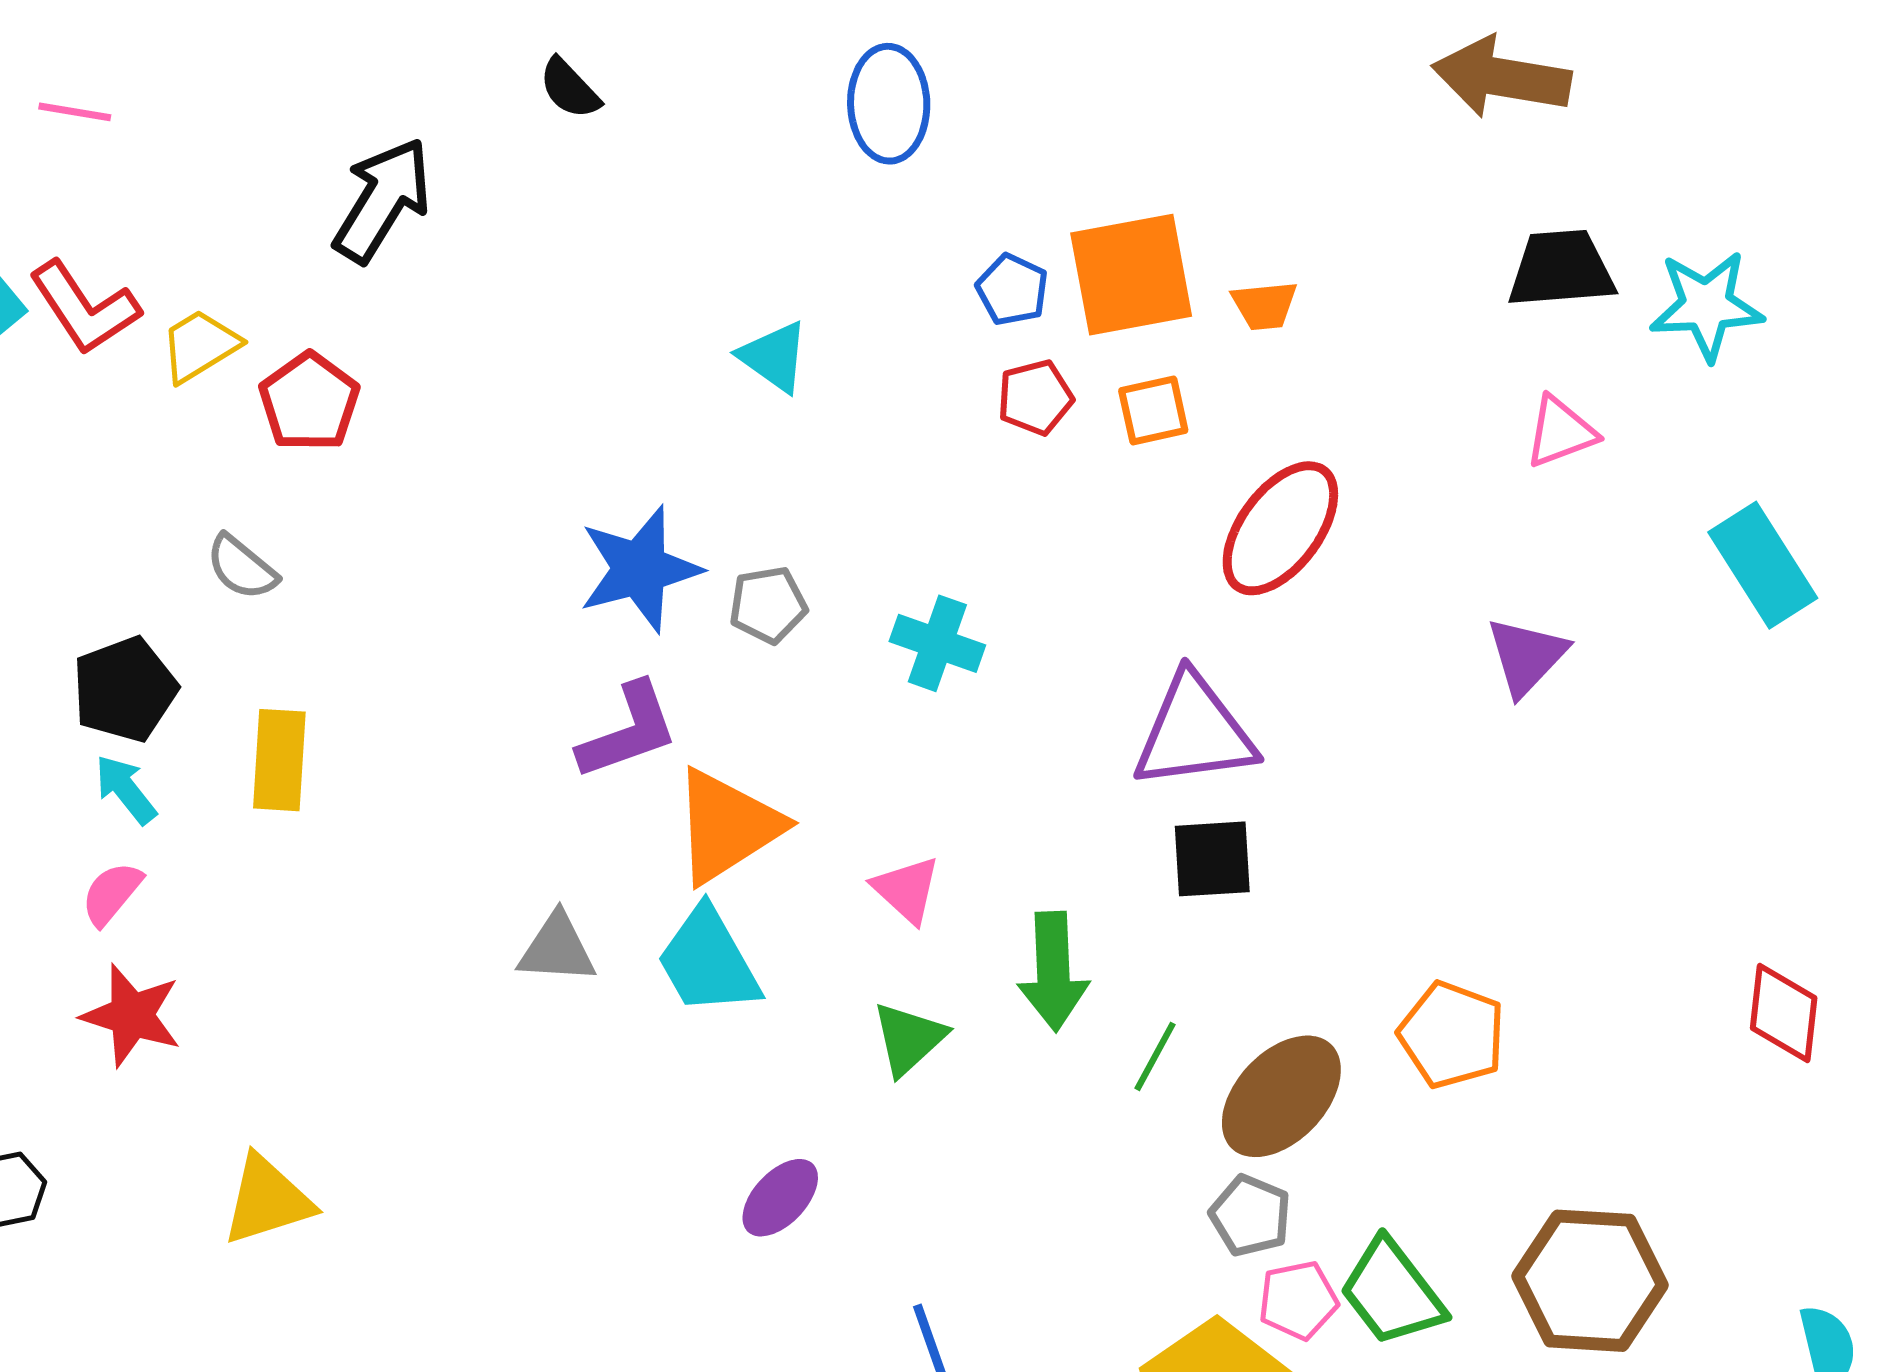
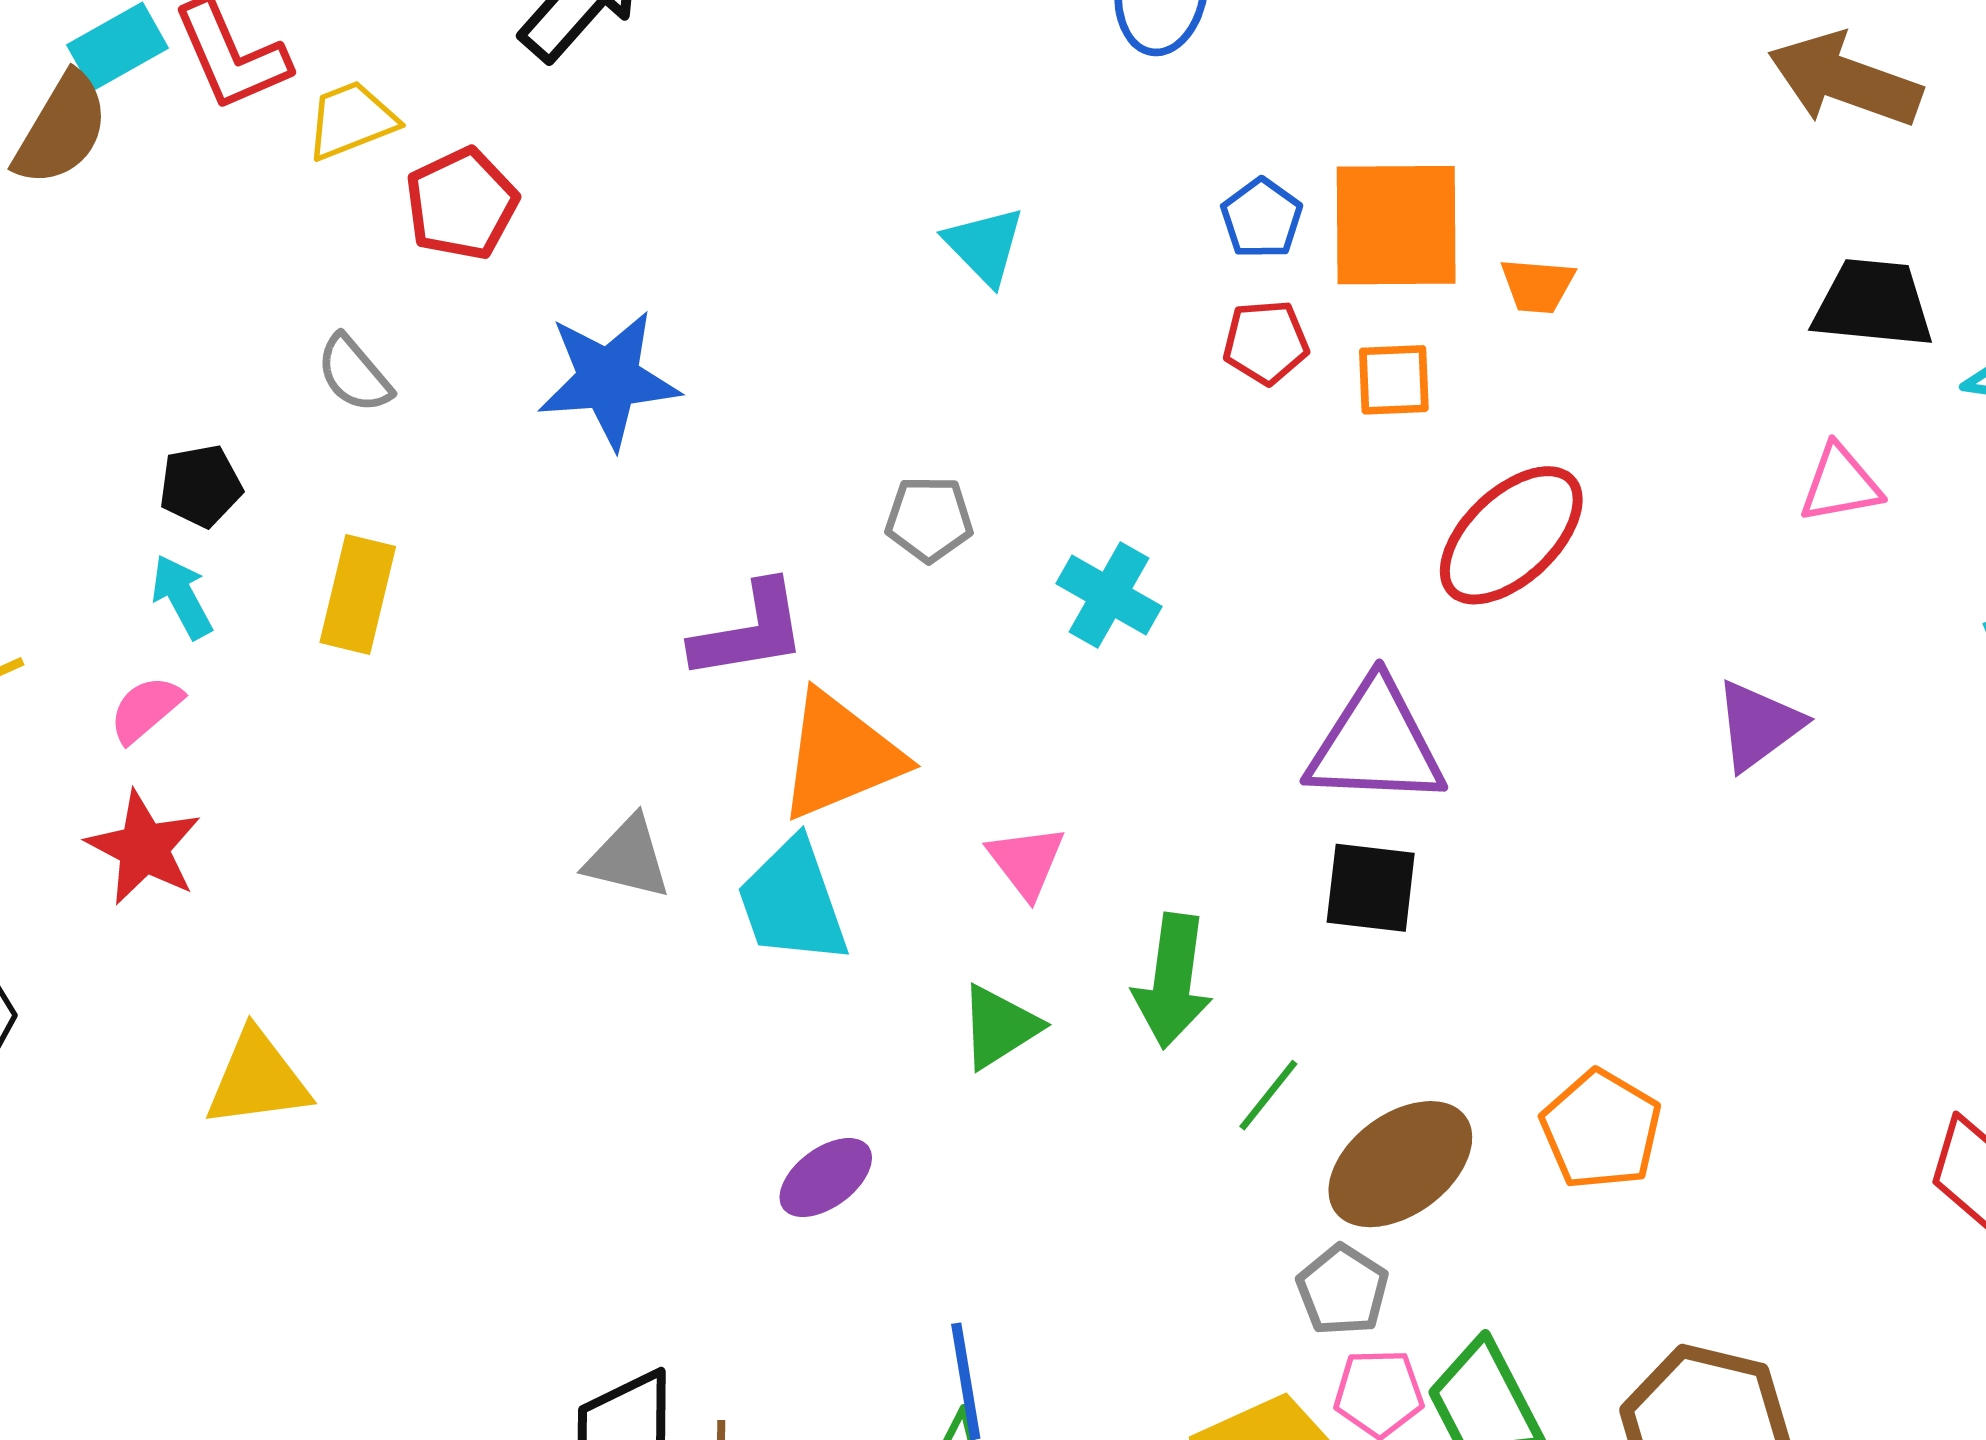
blue star: (640, 569) -> (608, 379), moved
black pentagon: (125, 689) -> (201, 486), size x0.7

